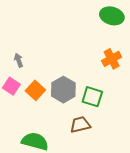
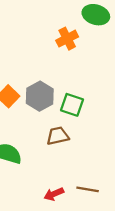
orange cross: (112, 59) -> (67, 39), moved

